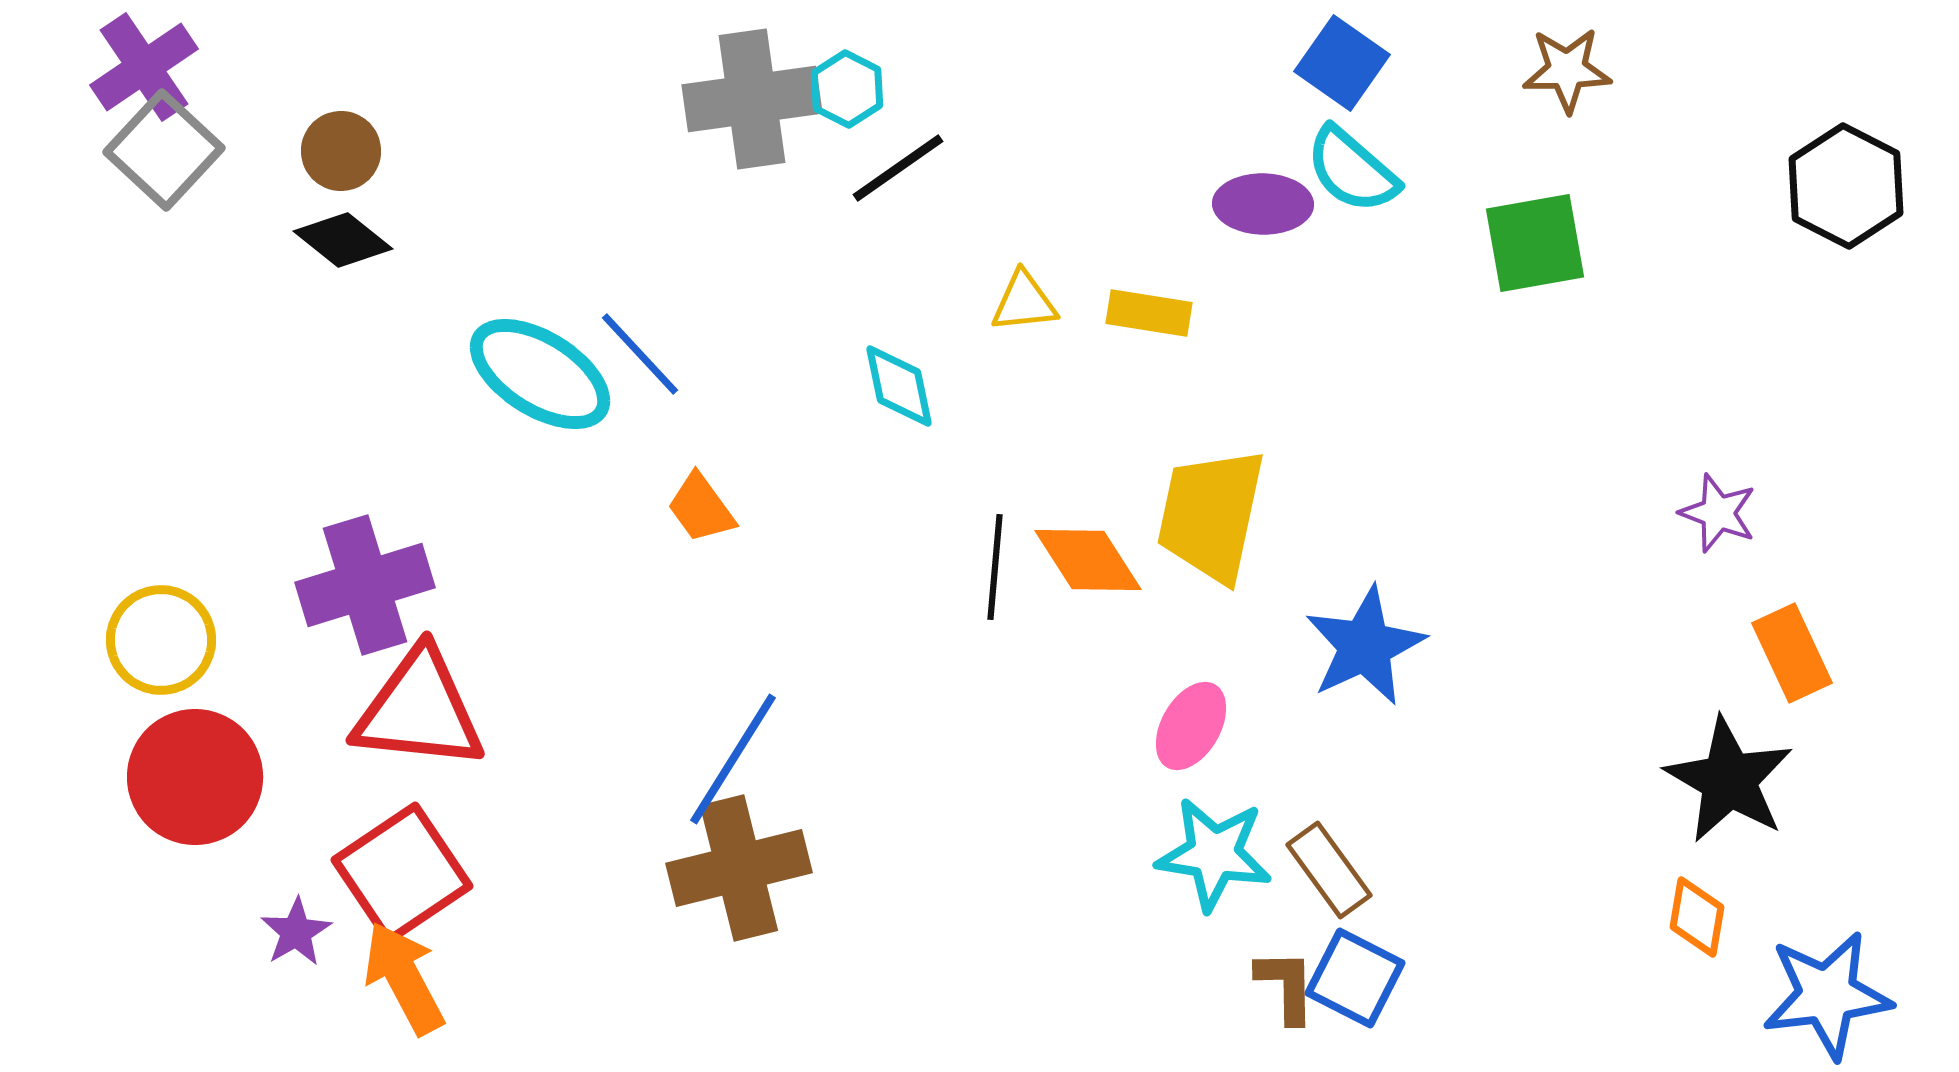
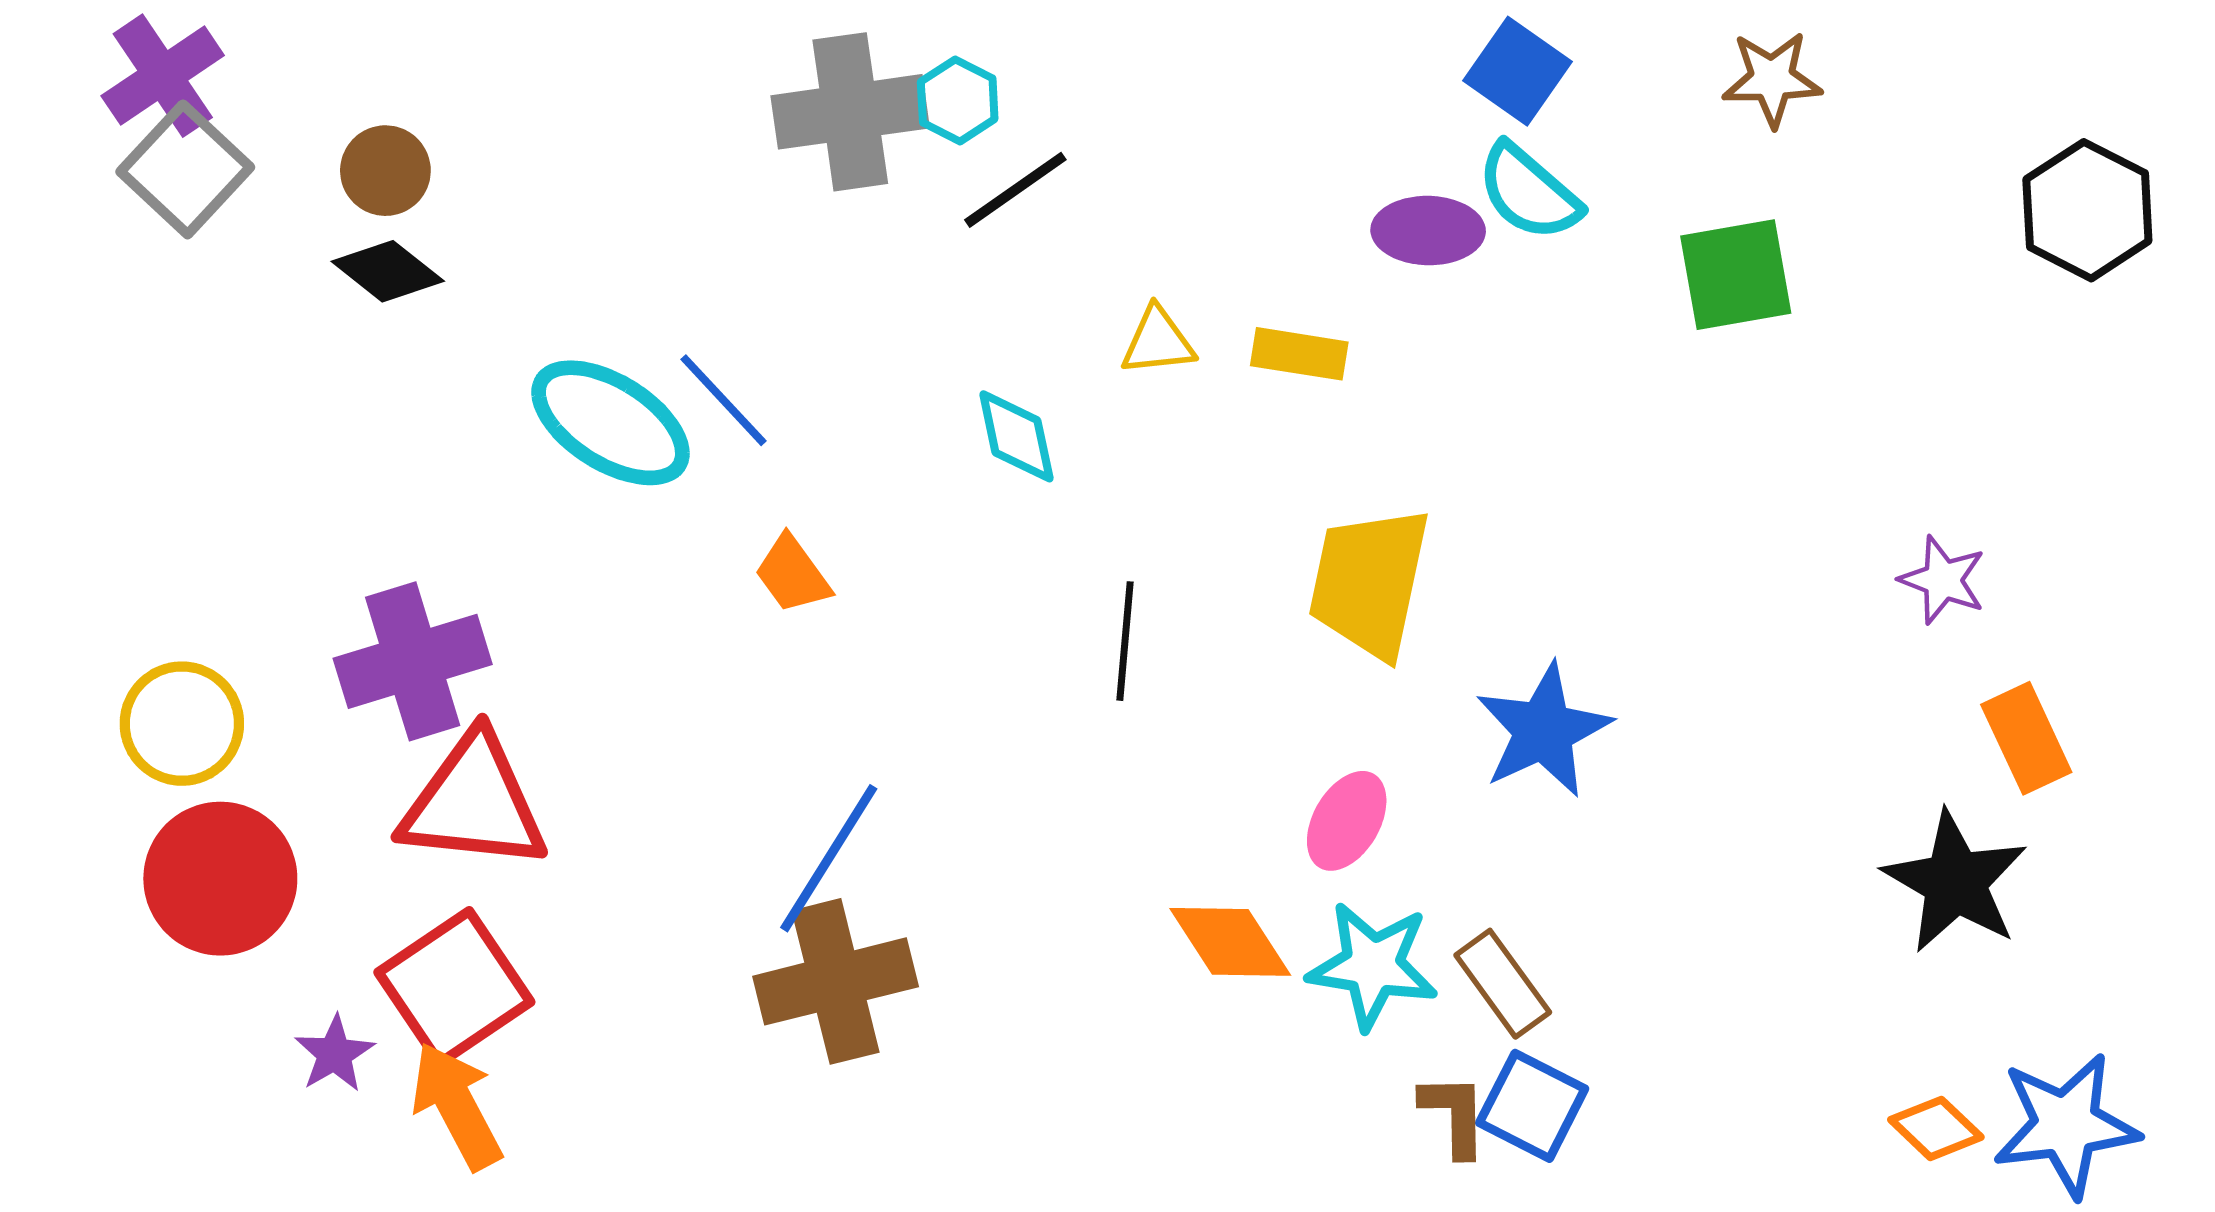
orange diamond: (1088, 560) -> (1230, 942), moved
orange diamond: (1697, 917) -> (1936, 1128), moved, turned -56

